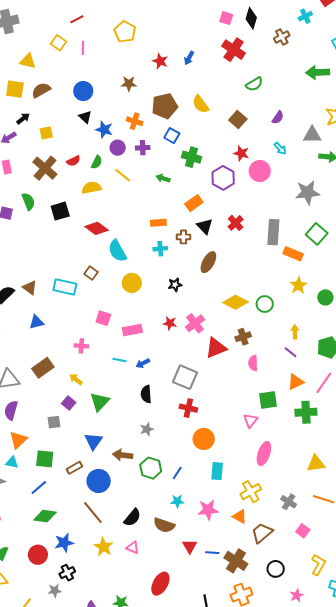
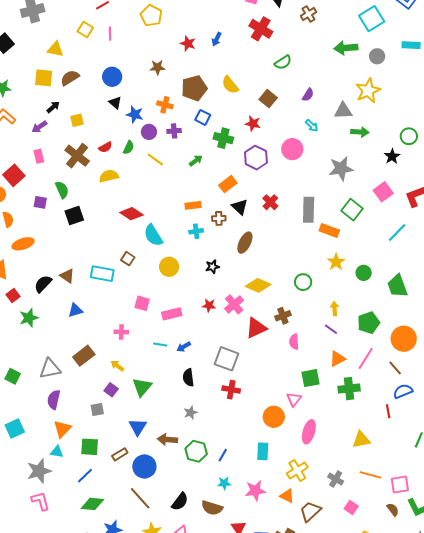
red star: (241, 153) -> (253, 124), moved
green arrow: (163, 178) -> (196, 161), turned 128
yellow semicircle: (92, 188) -> (109, 176), moved
black square: (60, 211) -> (74, 216), moved
yellow diamond: (236, 302) -> (258, 285), moved
orange circle: (204, 439) -> (274, 417), moved

